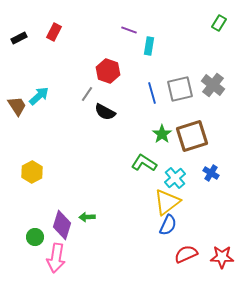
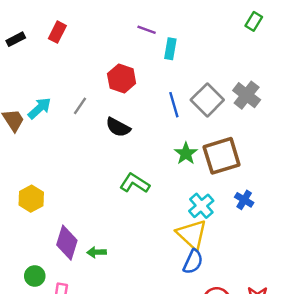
gray square: (180, 89) -> (207, 100), turned -32
gray line: (87, 94) -> (80, 106), moved
green L-shape: (144, 163) -> (135, 183), moved
yellow triangle: (167, 202) -> (192, 234), turned -40
purple diamond: (62, 225) -> (67, 243), moved

